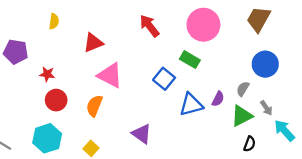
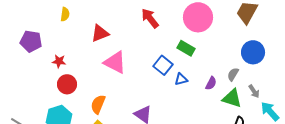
blue triangle: (191, 105) -> (181, 79), moved, size x0.6
orange semicircle: (94, 106) -> (98, 104), moved
green triangle: (242, 116) -> (232, 98), turned 45

